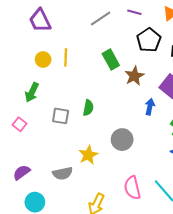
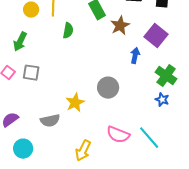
green semicircle: (88, 108) -> (68, 31), moved
gray square: (61, 116) -> (31, 73), moved
pink semicircle: (132, 188) -> (118, 135), turned -55

